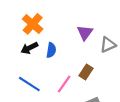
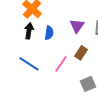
purple triangle: (85, 33) -> (77, 26), moved
black arrow: (29, 48) -> (29, 31), turned 126

